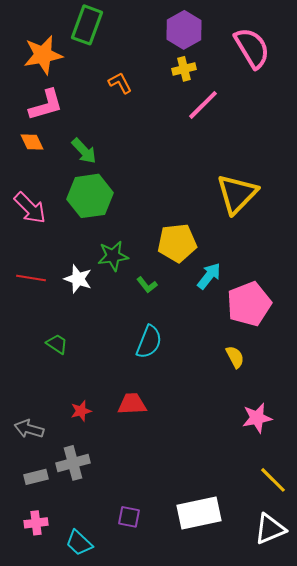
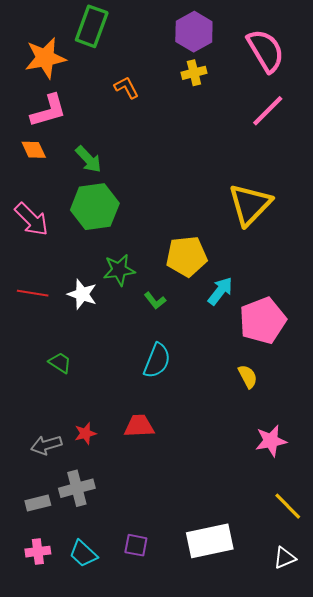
pink line: (203, 105) -> (268, 111), moved
gray arrow: (29, 429) -> (46, 445), moved, turned -32
white triangle: (270, 529) -> (285, 558), size x0.7
cyan trapezoid: (79, 543) -> (83, 554), moved

